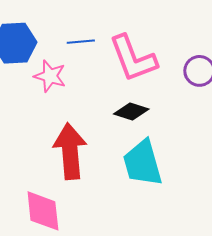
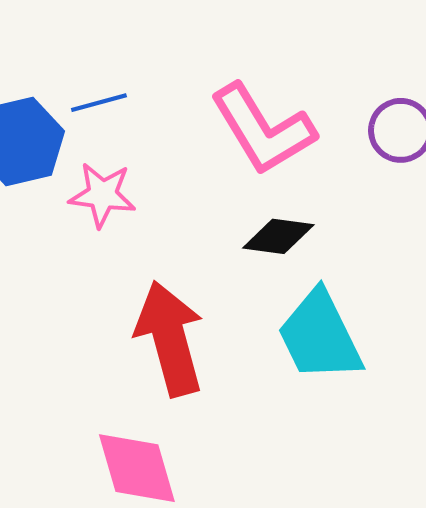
blue line: (81, 42) -> (99, 103), moved

